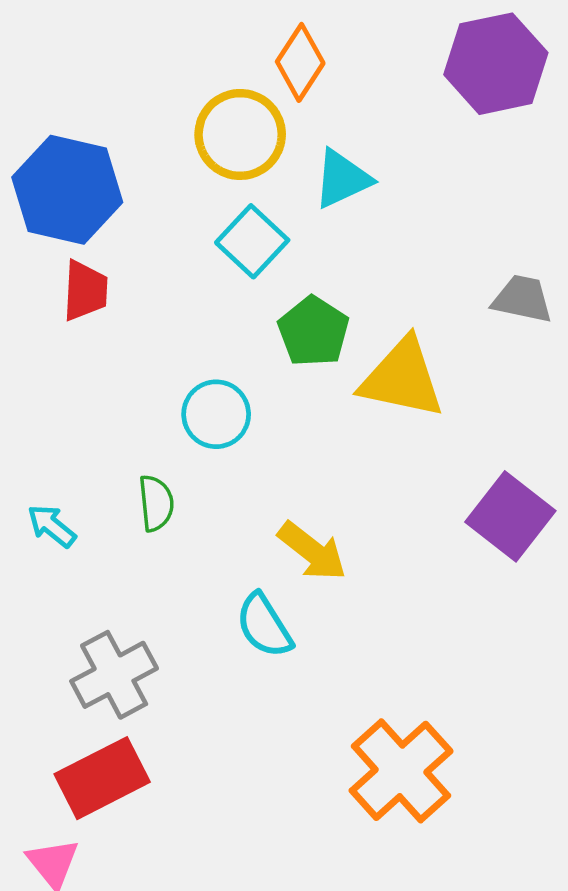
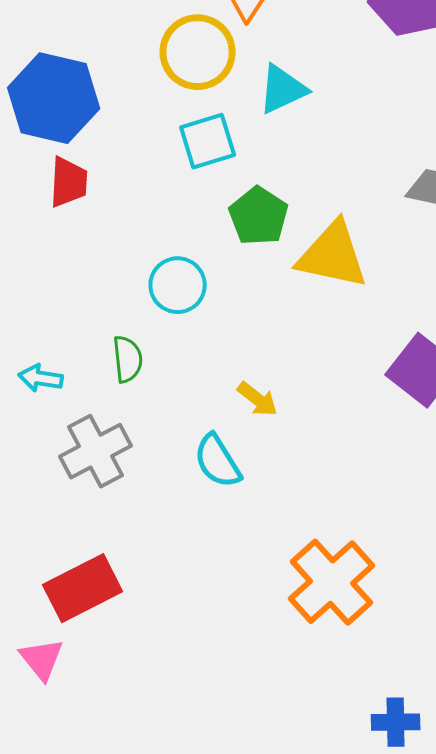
cyan square: (252, 241) -> (208, 141), turned 30
cyan arrow: (52, 526) -> (41, 378), turned -30
yellow arrow: (312, 551) -> (258, 399), size x0.7
gray cross: (114, 675) -> (96, 451), moved

